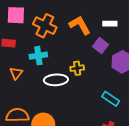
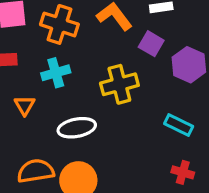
yellow cross: (77, 68) -> (119, 84), size x1.6
white ellipse: (56, 80) -> (77, 128), moved

